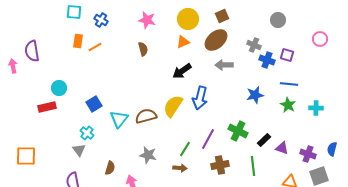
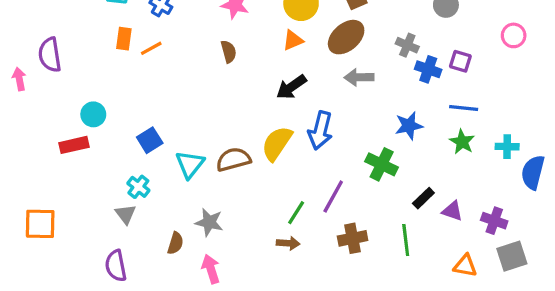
green cross: (238, 131) -> (382, 164), moved
blue semicircle: (332, 149) -> (533, 172), moved, size x1.5
gray star: (148, 155) -> (209, 222), moved

